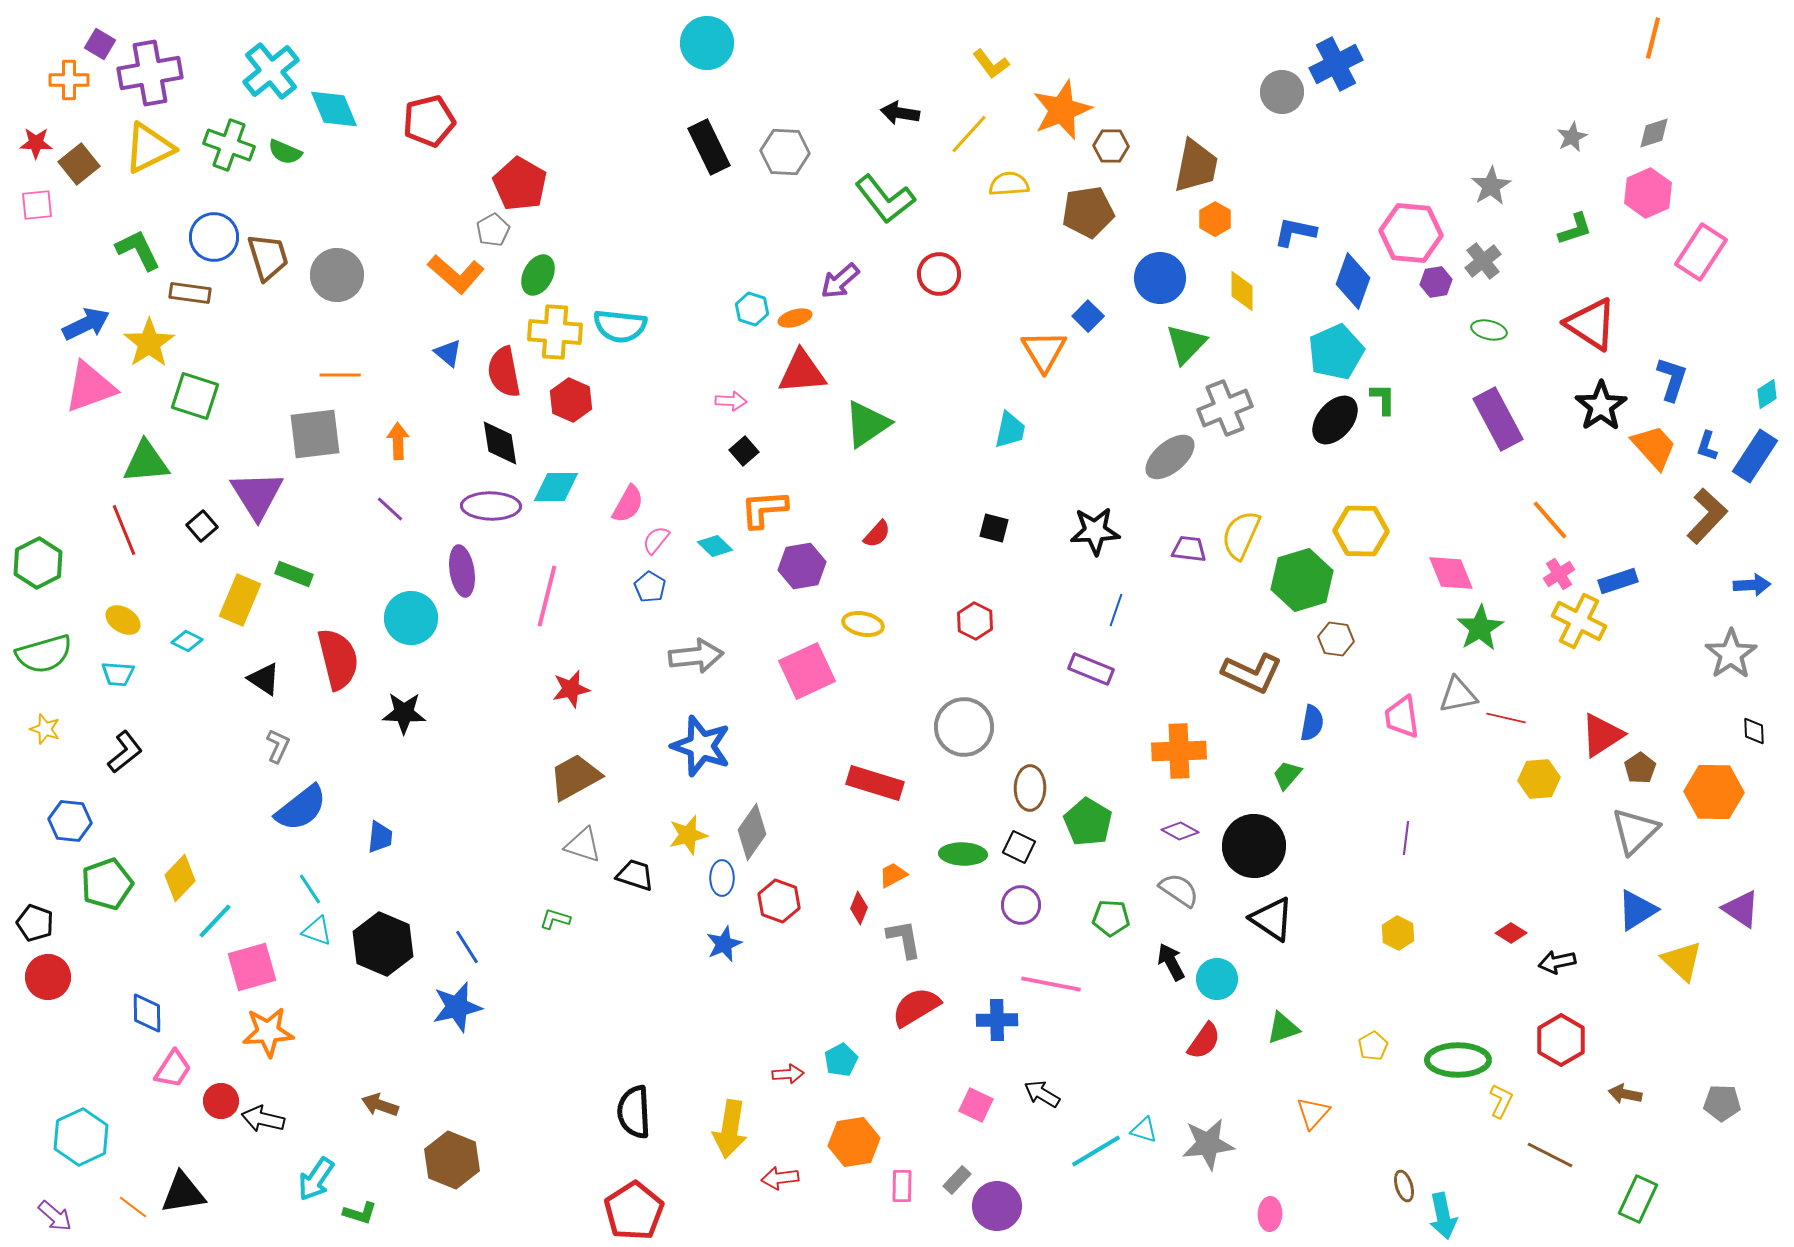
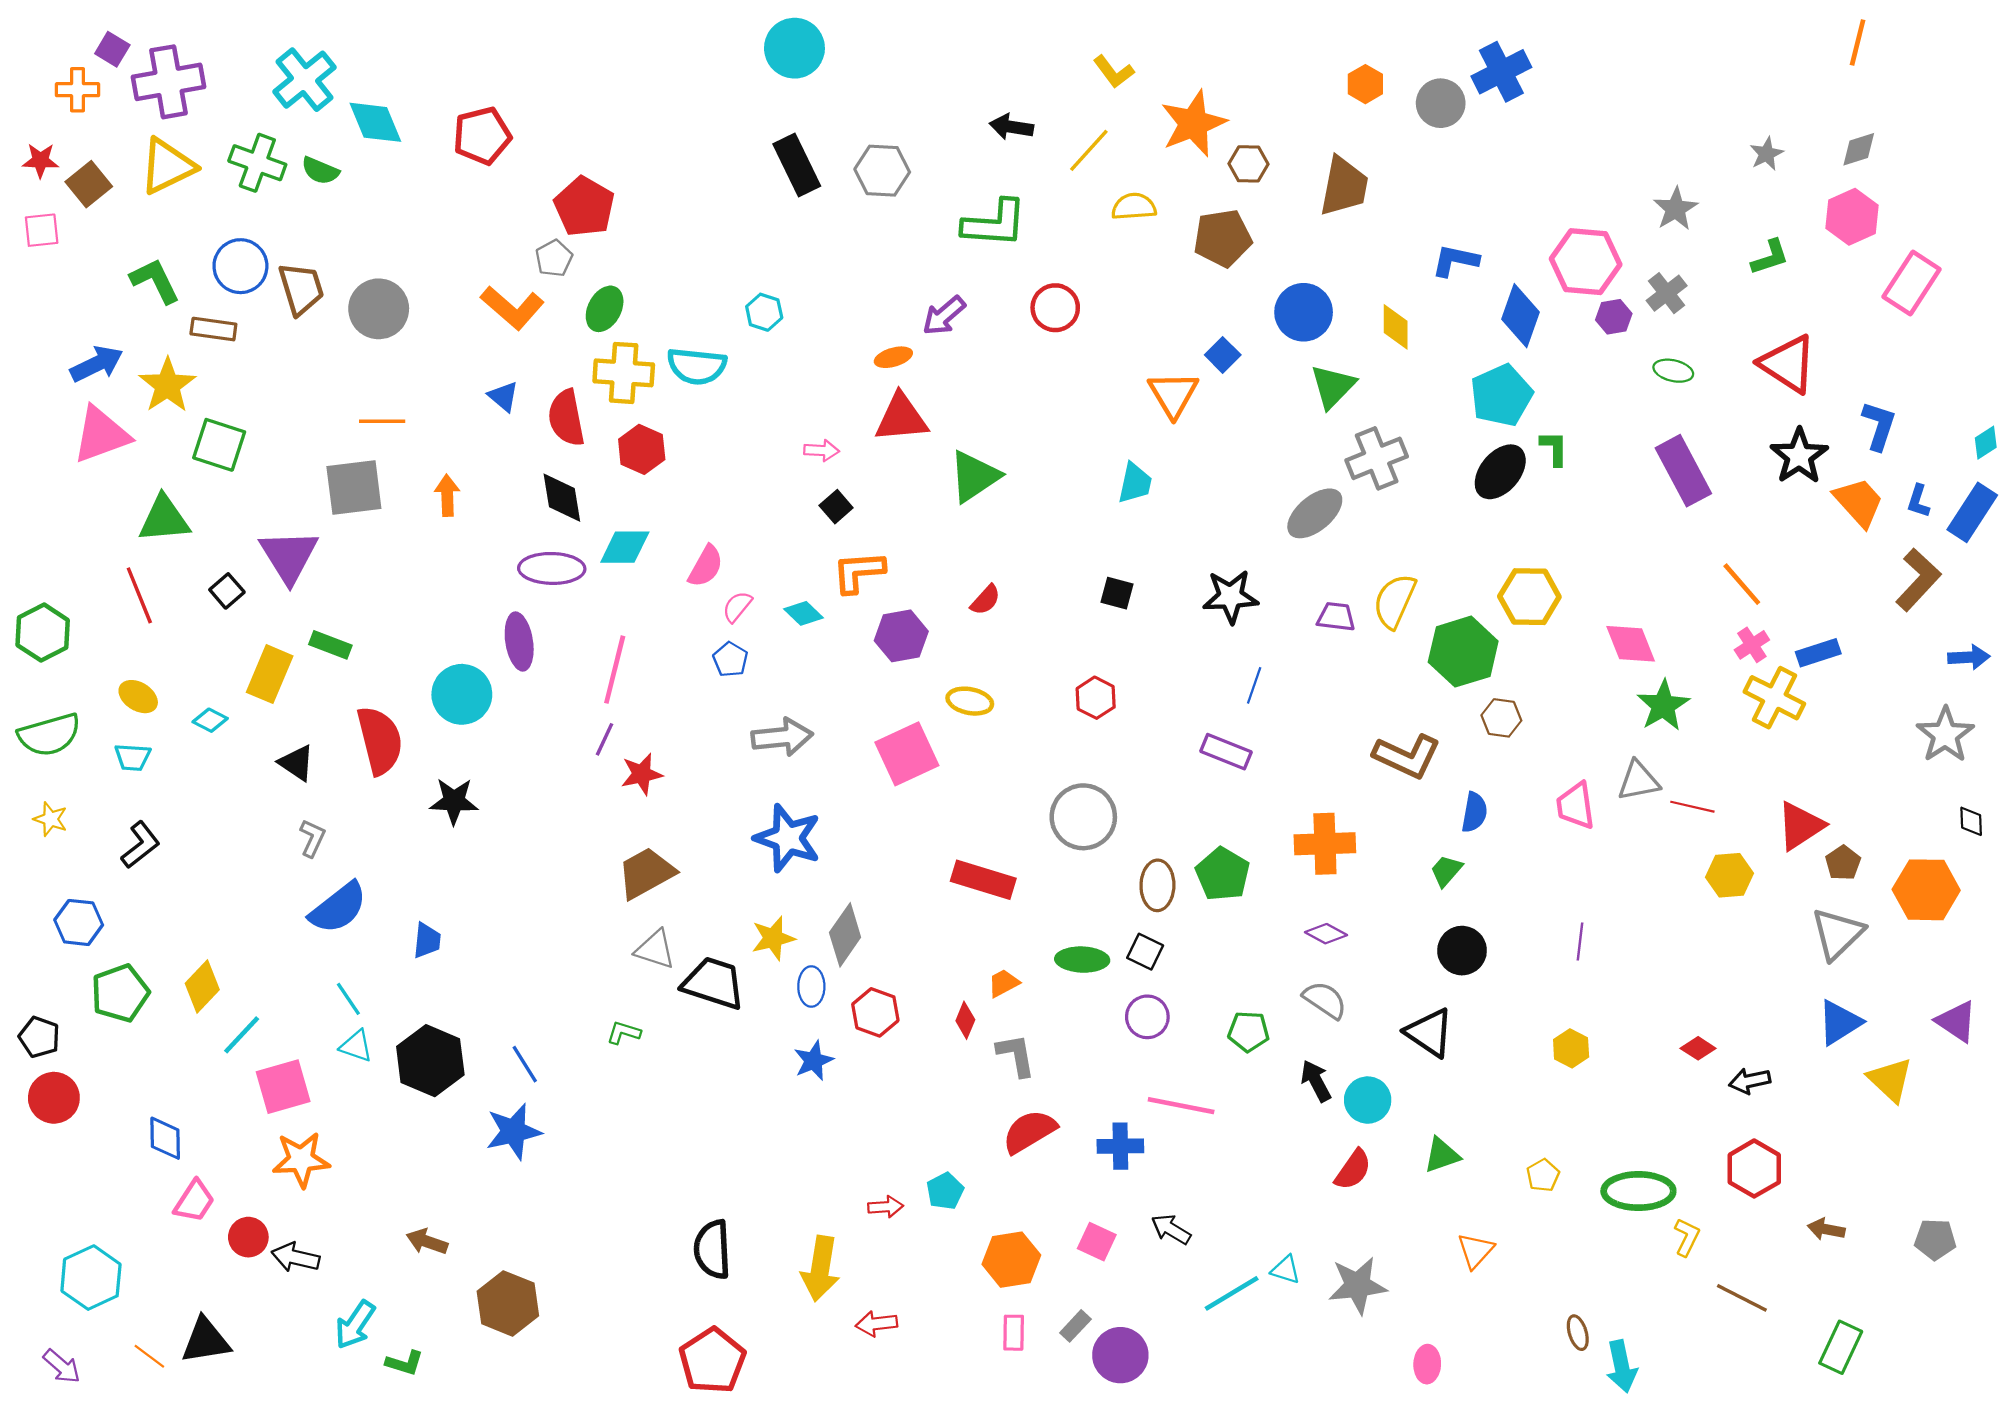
green L-shape: (885, 199) -> (995, 223), turned -48
orange hexagon: (1215, 219) -> (1365, 84), moved
cyan hexagon: (752, 309) -> (764, 312), moved
purple line: (390, 509) -> (605, 739), moved, turned 72
green pentagon: (1088, 822) -> (1223, 874), moved
black circle: (1254, 846) -> (1462, 951), moved, size x0.7
black trapezoid: (635, 875) -> (714, 983), size x1.5
orange hexagon: (854, 1142) -> (1011, 1260), moved

